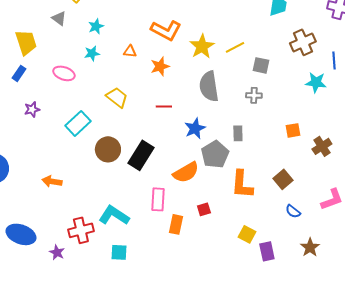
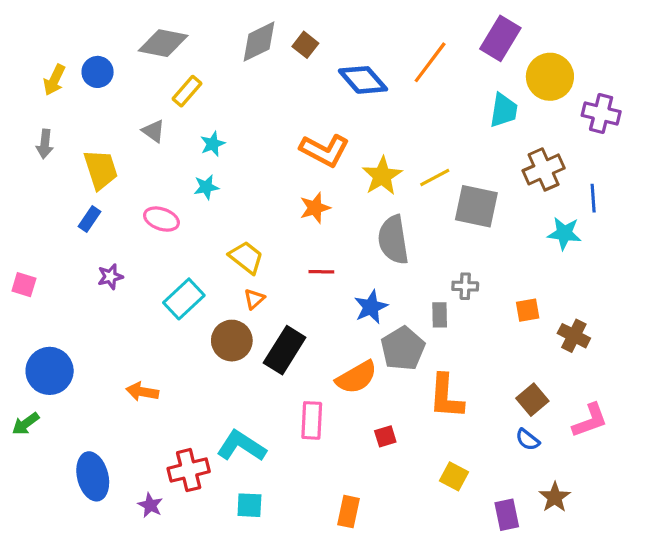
orange triangle: (130, 51) -> (254, 299), moved, turned -48
gray square: (261, 65) -> (476, 206), size x1.6
gray cross: (254, 95) -> (465, 286), moved
brown cross: (322, 146) -> (574, 336), turned -30
brown square: (283, 179) -> (532, 400), moved
orange rectangle: (176, 224) -> (349, 512), moved
blue ellipse: (21, 234) -> (93, 476), turned 56
purple rectangle: (267, 251) -> (507, 515), moved

